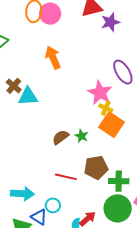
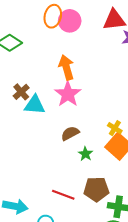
pink star: (100, 93) -> (68, 94), moved
brown semicircle: (61, 137) -> (70, 133), moved

